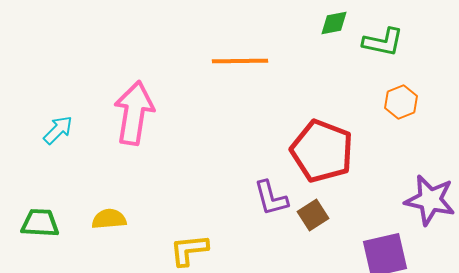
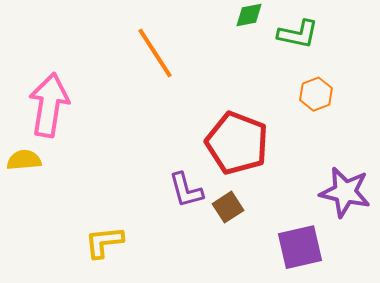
orange line: (240, 61) -> (155, 53), turned 58
yellow semicircle: (109, 219) -> (24, 160), moved

